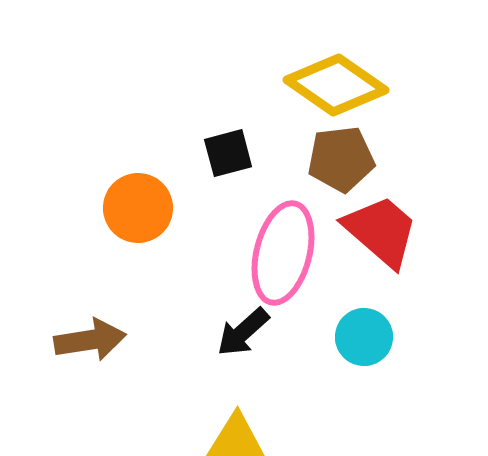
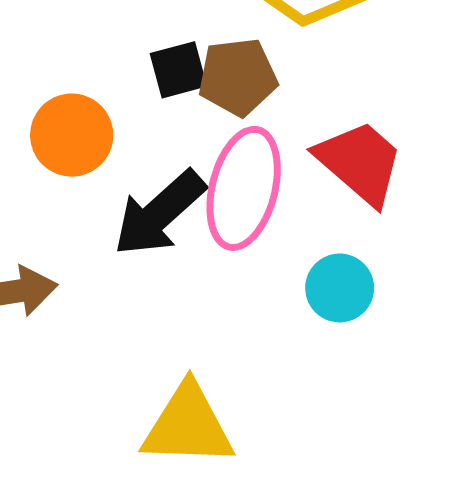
brown pentagon: (341, 159) -> (238, 77), moved
black arrow: (243, 332) -> (159, 213), moved, size x1.5

